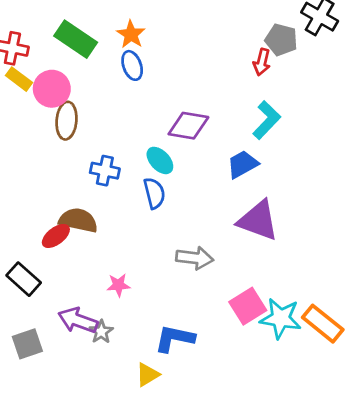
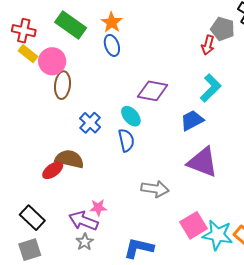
blue cross: (105, 171) -> (90, 123), turned 30
black rectangle: (24, 279) -> (32, 218), moved
purple arrow: (78, 320) -> (83, 221), moved

